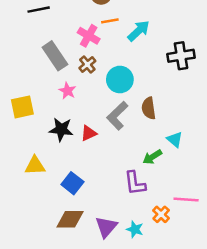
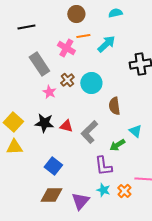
brown cross: (87, 65) -> (67, 80), moved
yellow square: (22, 107) -> (13, 122), moved, turned -36
gray L-shape: (117, 116) -> (89, 132), moved
red triangle: (89, 133) -> (66, 126), turned 40
yellow triangle: (35, 166) -> (14, 147), moved
cyan star: (135, 229) -> (103, 190), moved

